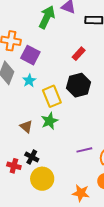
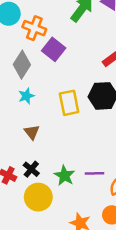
cyan star: (29, 81) -> (26, 96), moved
green star: (50, 121) -> (64, 176), moved, turned -30

